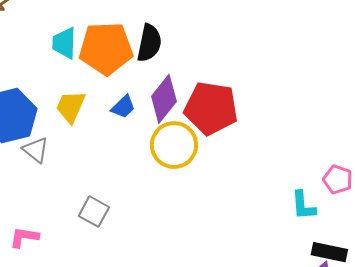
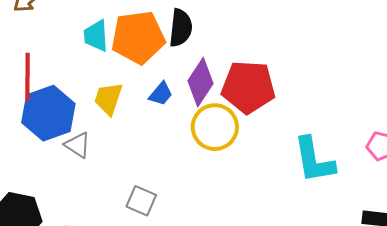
cyan L-shape: (303, 206) -> (314, 160), moved, size x1.6

